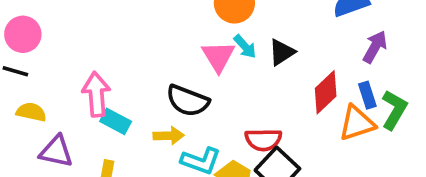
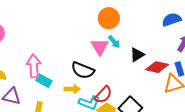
black triangle: (282, 52) -> (137, 55), moved
red diamond: (326, 92) -> (157, 67), turned 55
red semicircle: (263, 140) -> (103, 95), moved, turned -48

